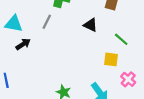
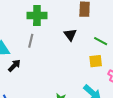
black triangle: (90, 25) -> (70, 35), turned 40

